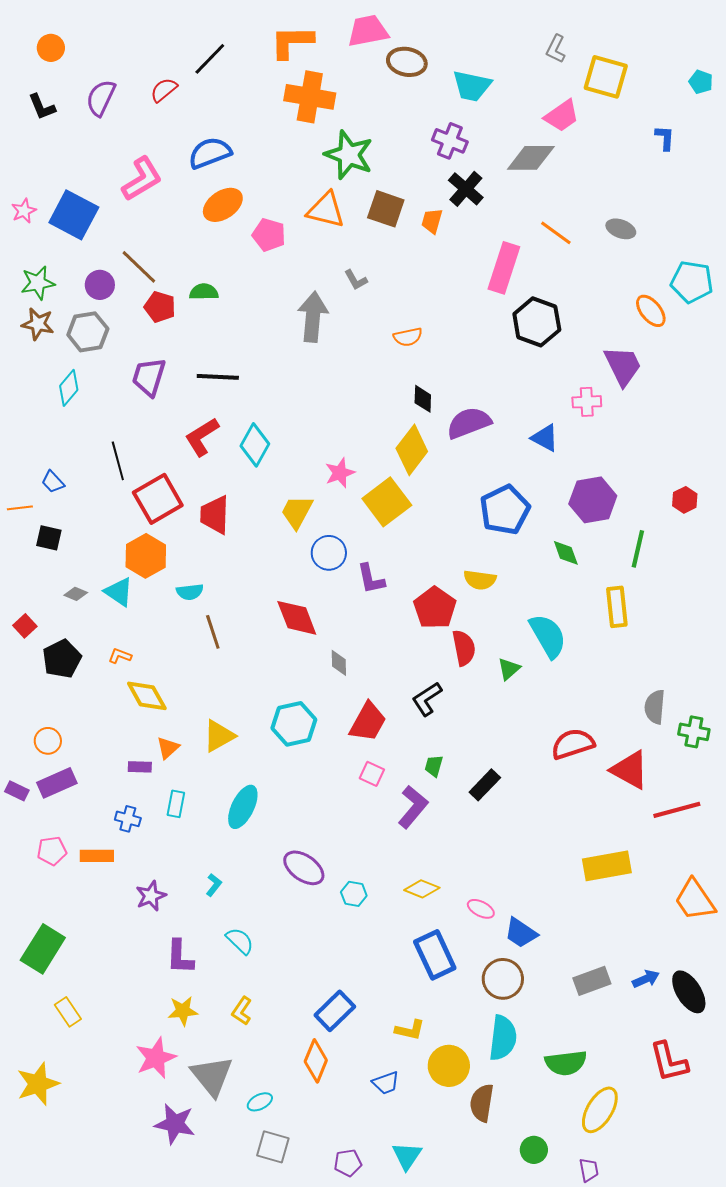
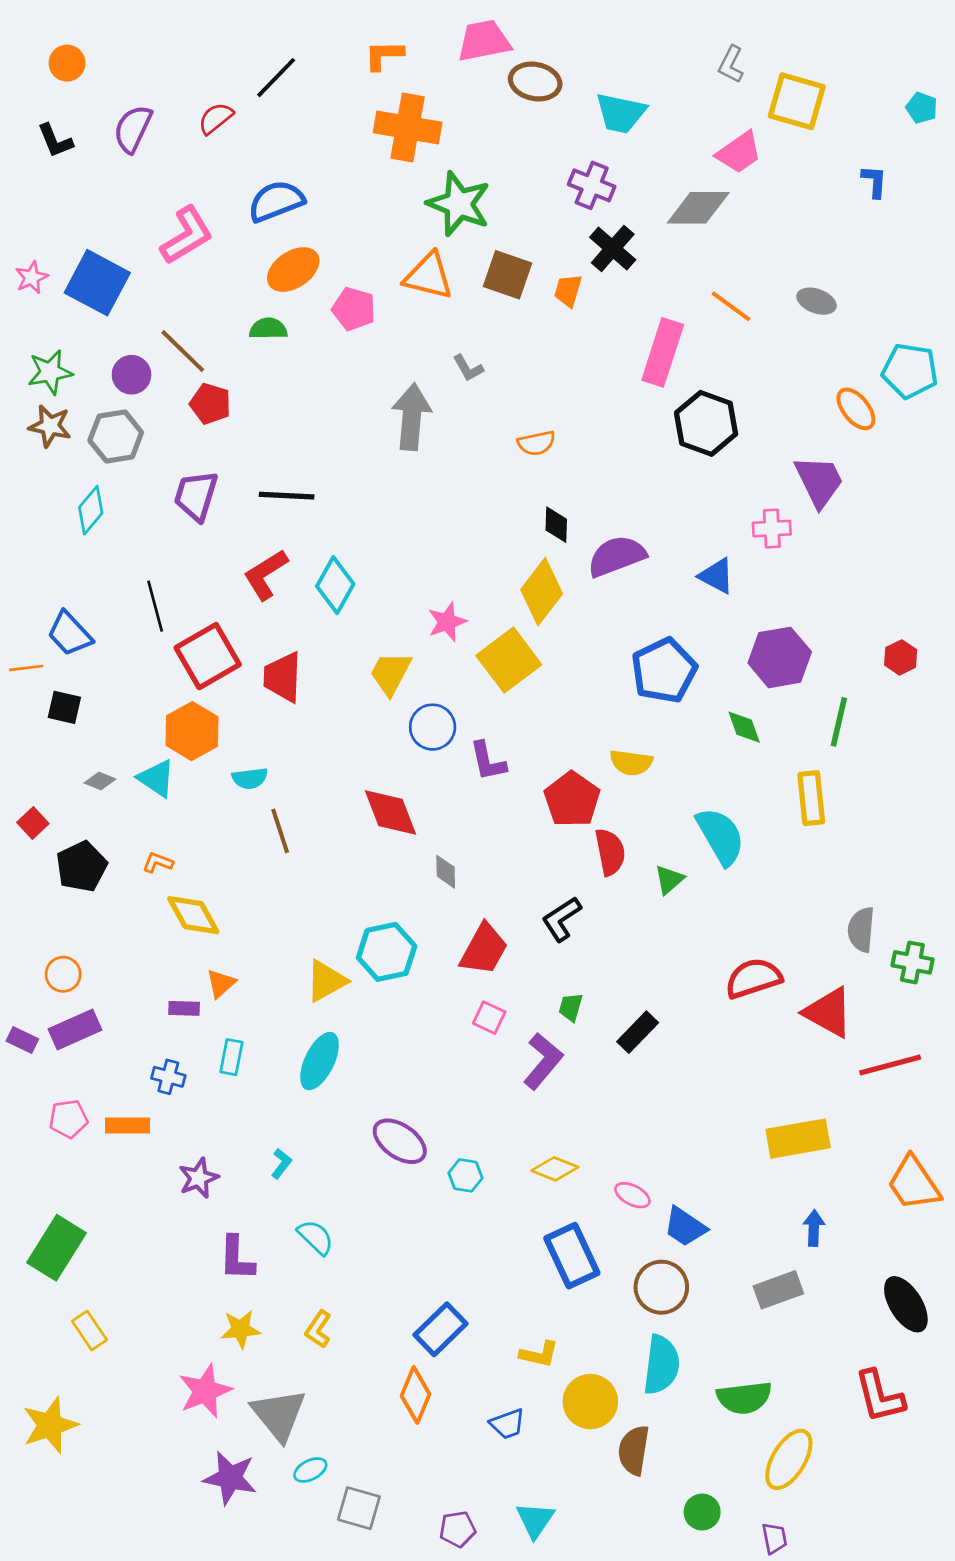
orange L-shape: (292, 42) -> (384, 55), size x0.7
green semicircle: (204, 292) -> (268, 329), moved
blue trapezoid: (53, 482) -> (70, 634), size x1.5
yellow triangle: (219, 736) -> (326, 981), moved
blue arrow: (646, 979) -> (814, 1228), moved, turned -64
cyan ellipse: (260, 1102) -> (310, 1470), moved

